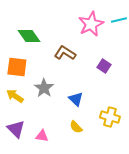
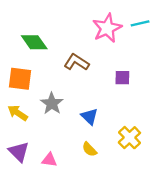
purple square: (104, 66) -> (122, 78), turned -32
yellow cross: (110, 117) -> (129, 138), turned 30

